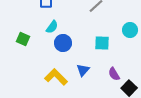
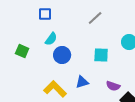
blue triangle: (83, 70) -> (82, 82), turned 32
purple semicircle: (114, 74) -> (113, 86), turned -40

